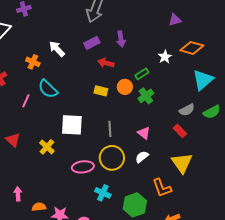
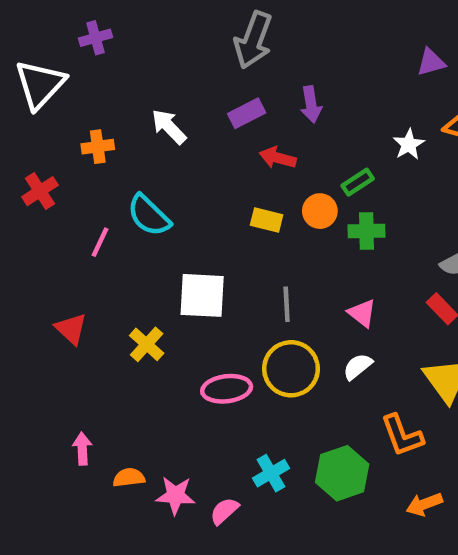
orange cross: (33, 62) -> (98, 147), moved, turned -32
green cross: (146, 96) -> (367, 231), turned 35
cyan cross: (103, 193) -> (271, 473), moved, turned 35

